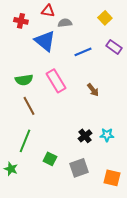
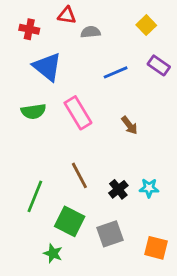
blue triangle: (45, 41) -> (47, 67), moved
brown line: (29, 106) -> (79, 175), moved
green square: (50, 159) -> (70, 221), size x1.5
green star: (11, 169) -> (53, 253), moved

